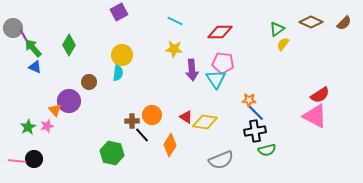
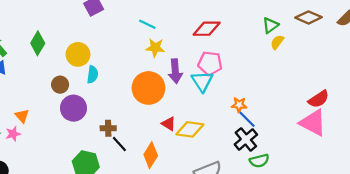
cyan line: (175, 21) -> (147, 24), moved
yellow circle: (122, 55) -> (78, 54), moved
purple circle: (69, 101) -> (73, 108), moved
orange circle: (152, 115) -> (148, 88), moved, size x1.5
black cross: (255, 131) -> (246, 139), turned -30

